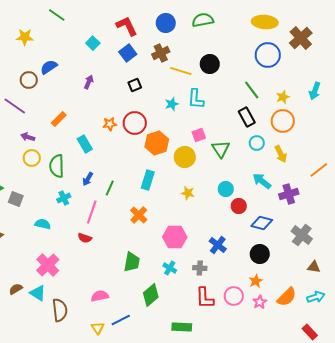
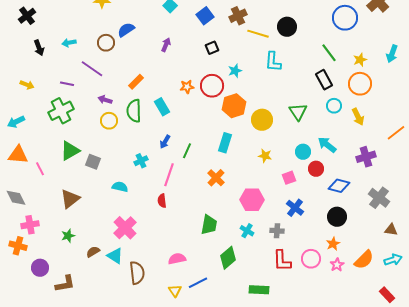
cyan star: (172, 104) -> (235, 71), moved
pink square: (199, 135) -> (289, 178), moved
green semicircle: (57, 166) -> (134, 111), moved
cyan arrow: (262, 181) -> (327, 145), moved
red semicircle: (85, 238) -> (162, 201), turned 64

